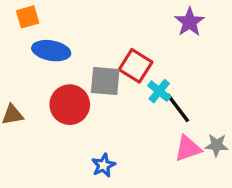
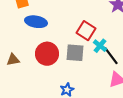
gray square: (105, 81) -> (75, 53), moved

